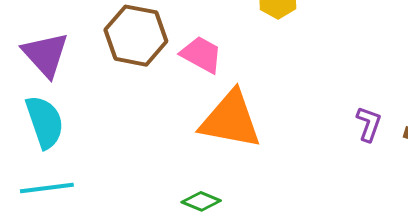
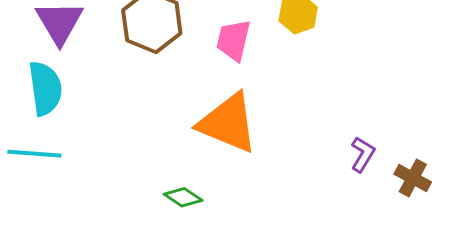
pink trapezoid: (201, 55) -> (233, 40), moved, turned -117

